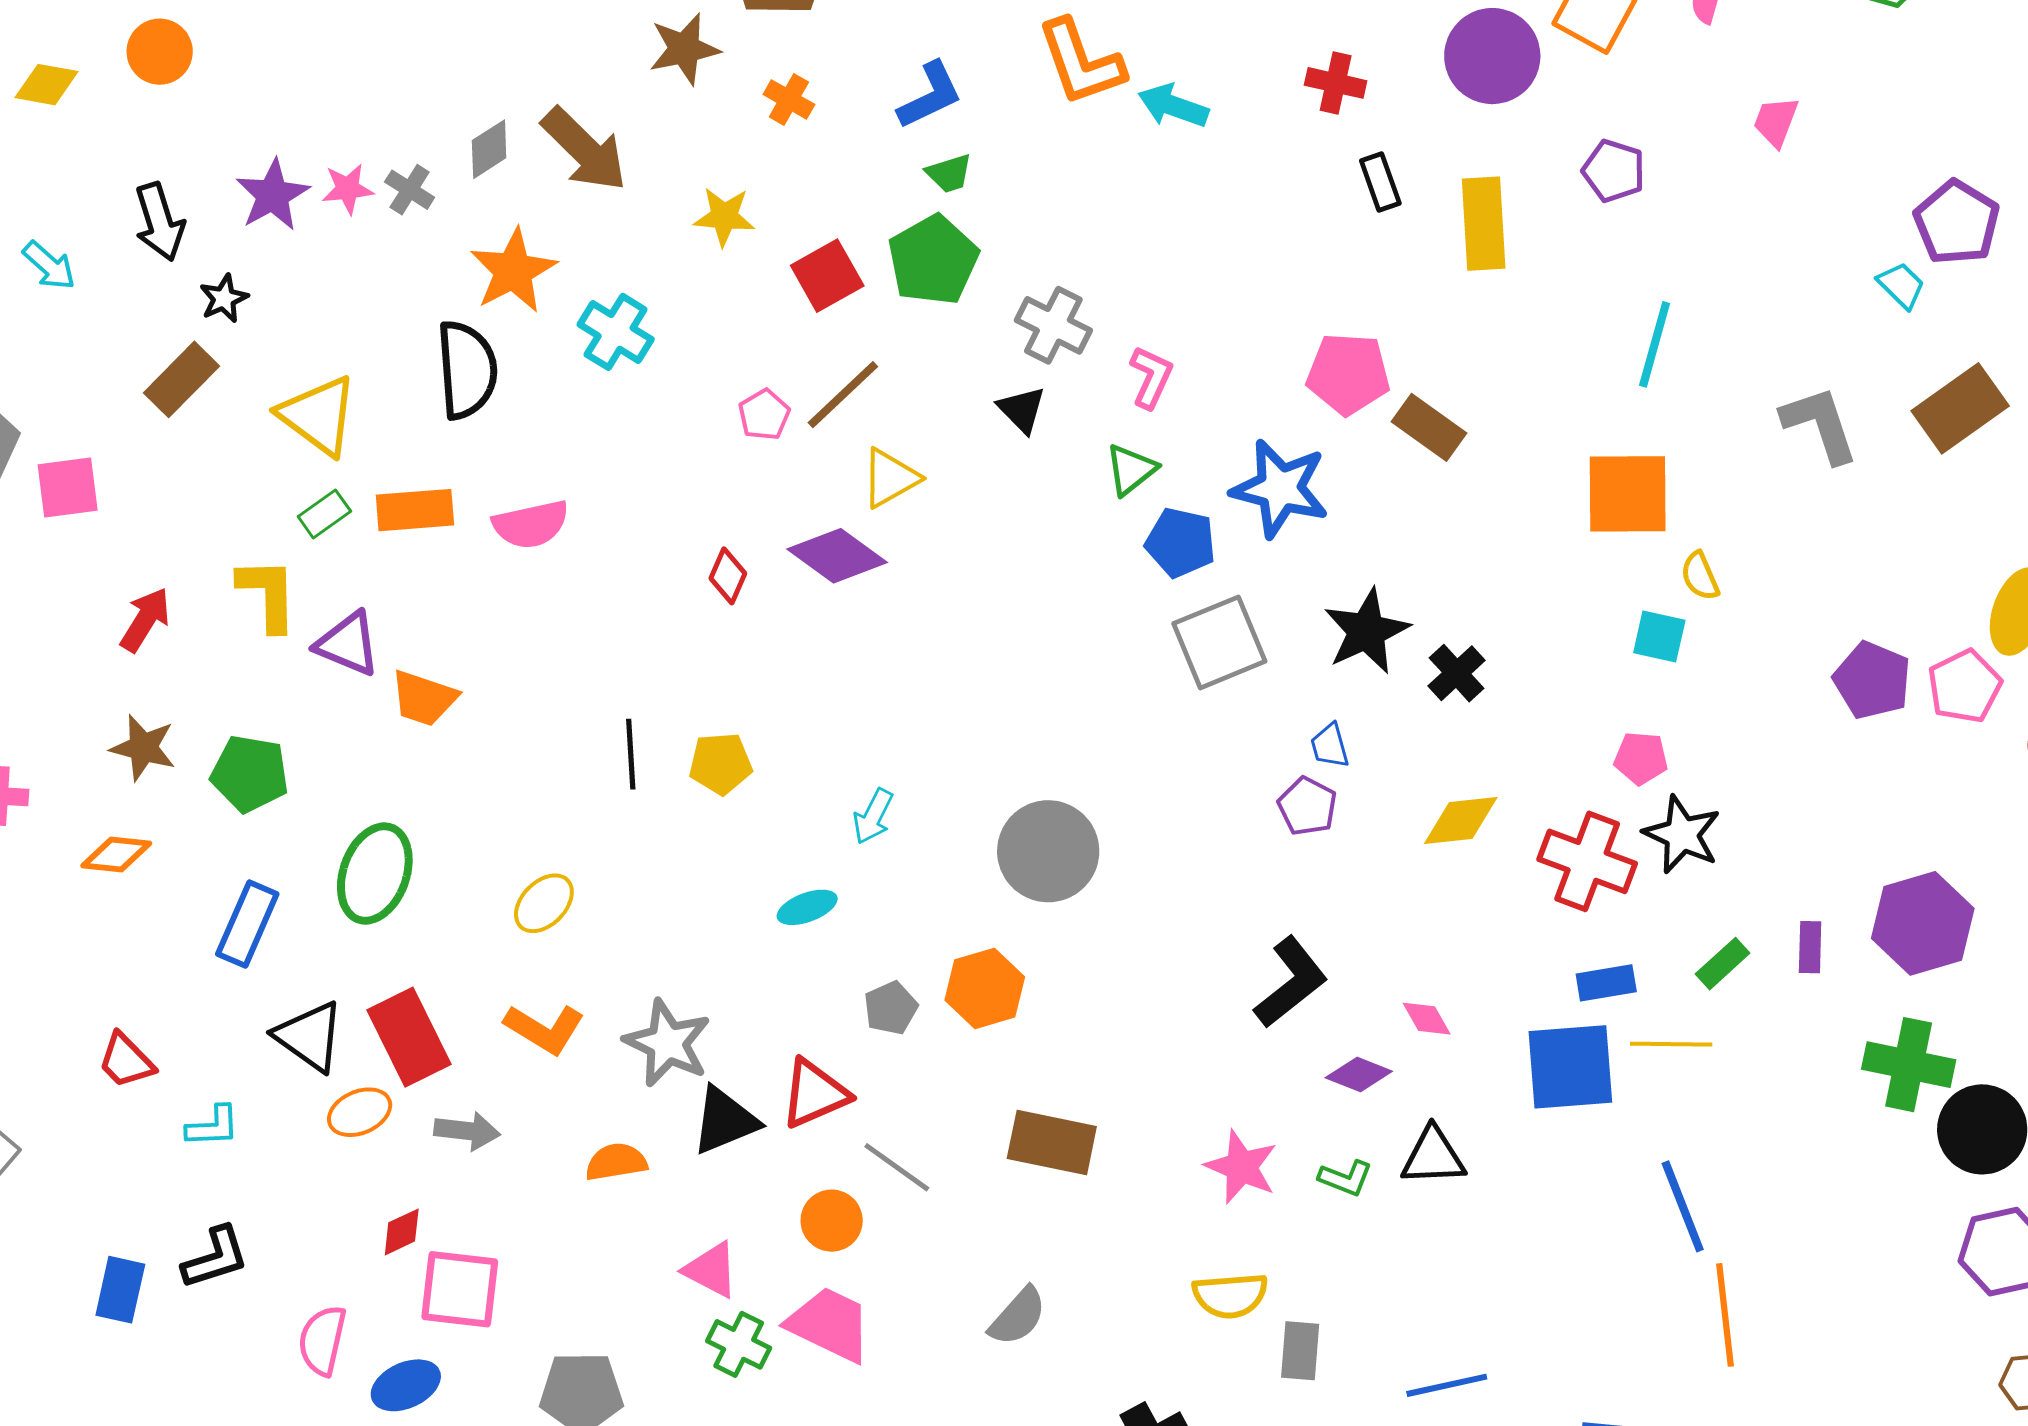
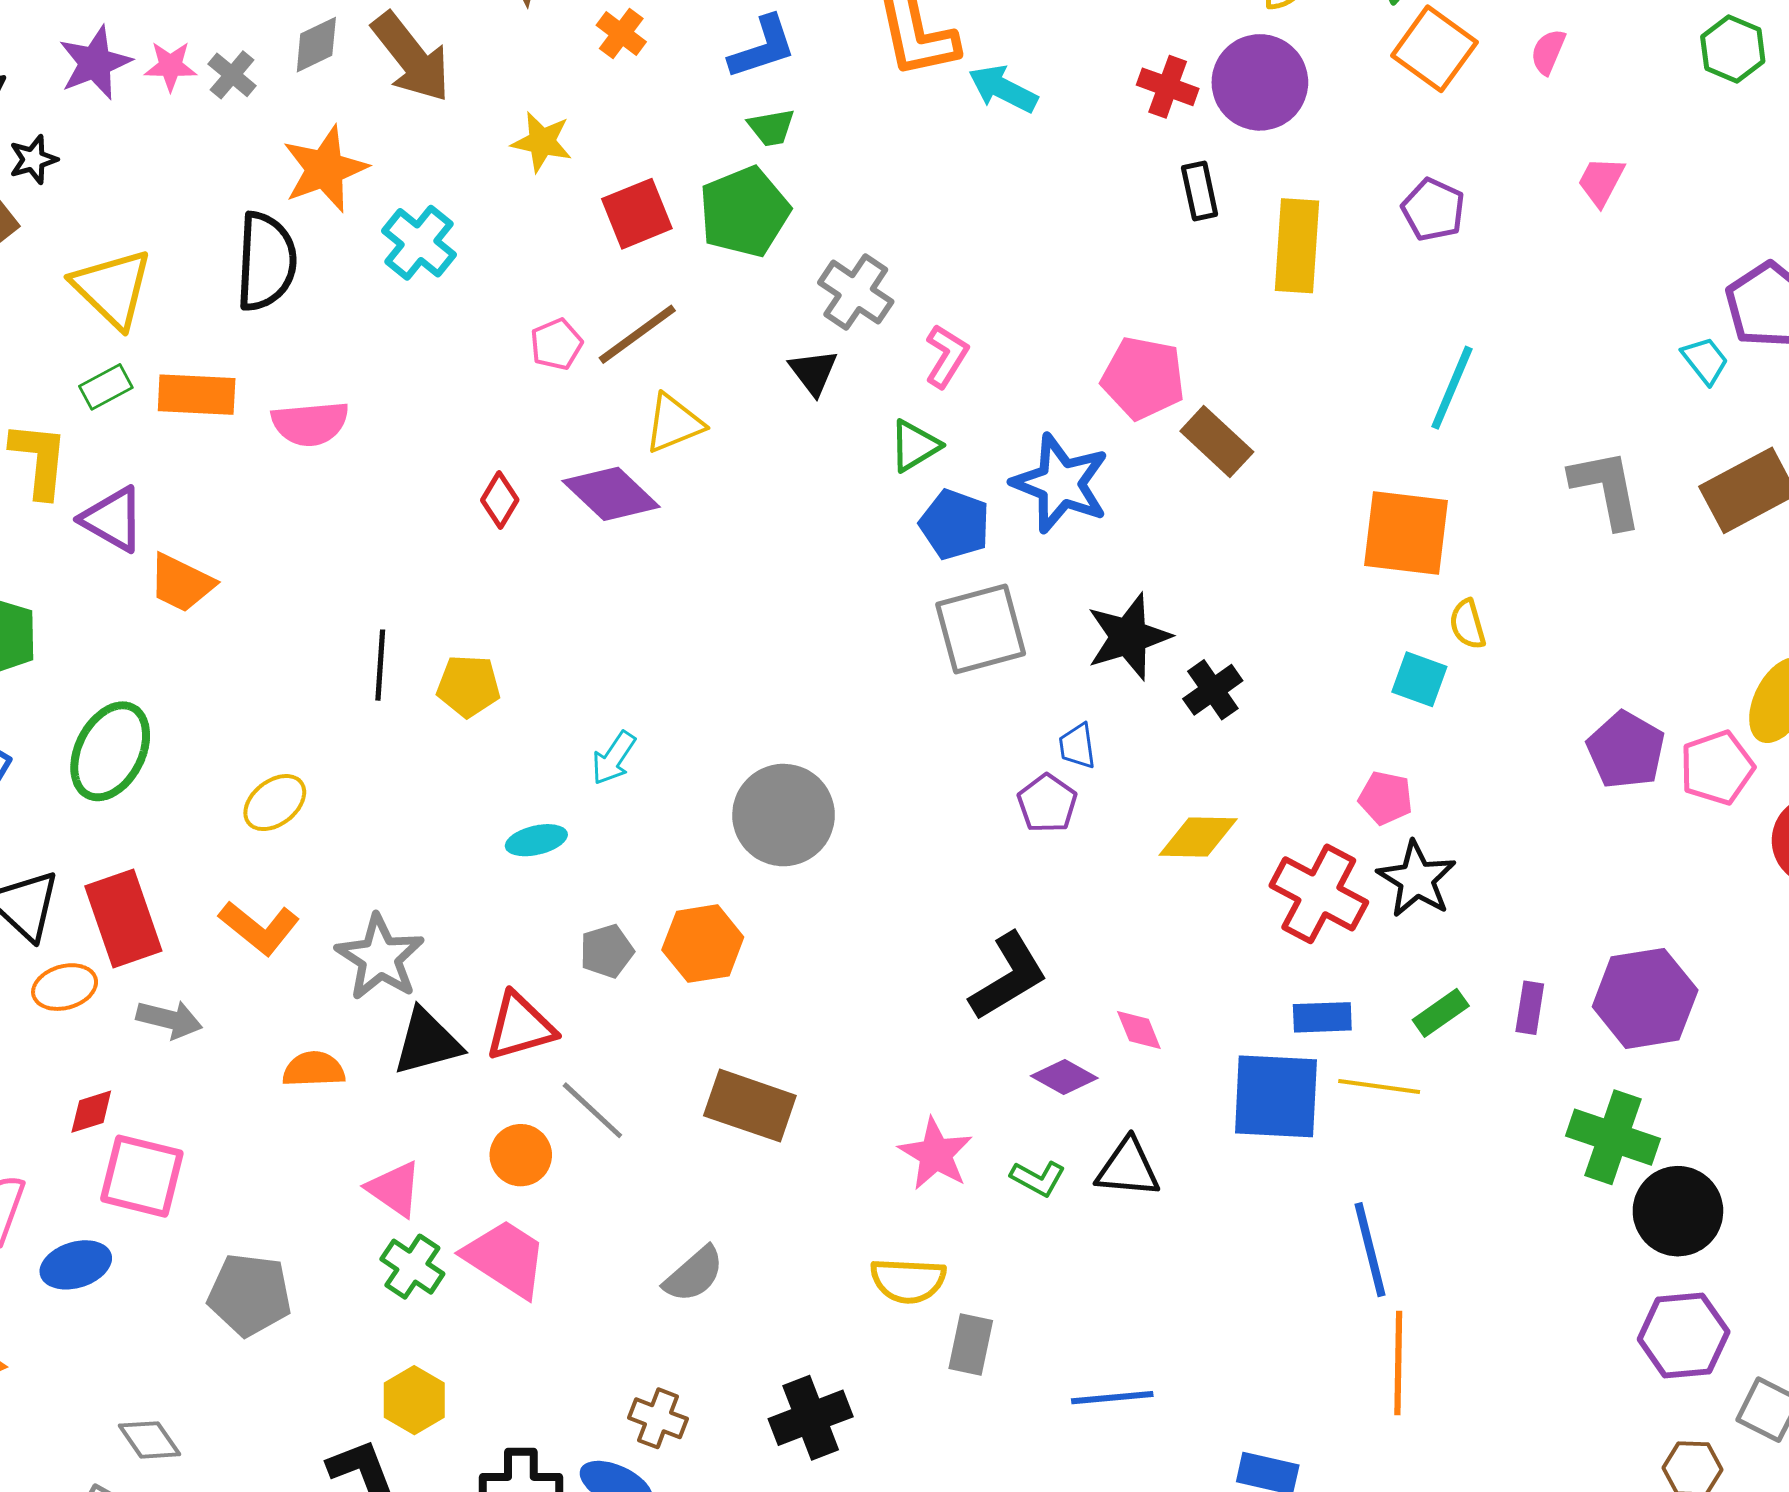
purple circle: (1492, 56) -> (1260, 82), moved

